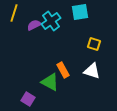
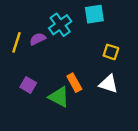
yellow line: (14, 13) -> (16, 42), moved
purple semicircle: (34, 25) -> (38, 39), moved
purple square: (28, 99) -> (28, 85), moved

